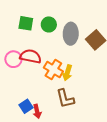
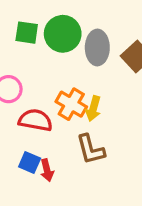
green circle: (49, 24) -> (63, 34), size x1.5
red semicircle: (31, 56) -> (35, 120), moved
blue square: (26, 106) -> (30, 163), turned -32

